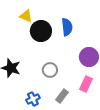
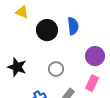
yellow triangle: (26, 16) -> (22, 12), moved

